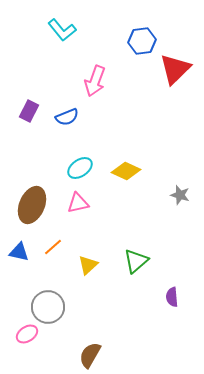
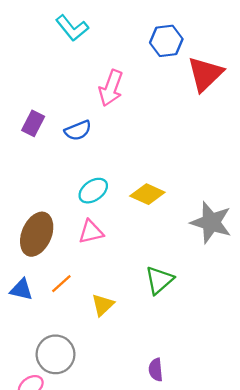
gray star: (180, 195) -> (211, 222), size x1.8
green triangle: (136, 261) -> (159, 280), moved
purple semicircle: (172, 297) -> (156, 370), moved

